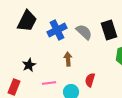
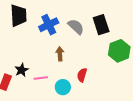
black trapezoid: (27, 21) -> (19, 16), turned -30
black star: (29, 65) -> (22, 70), moved

